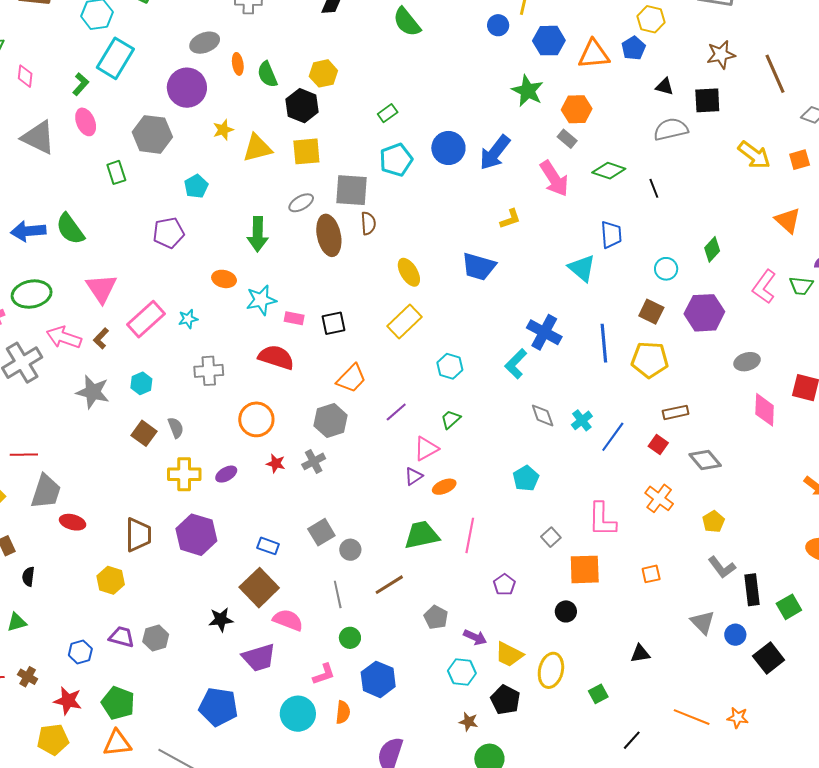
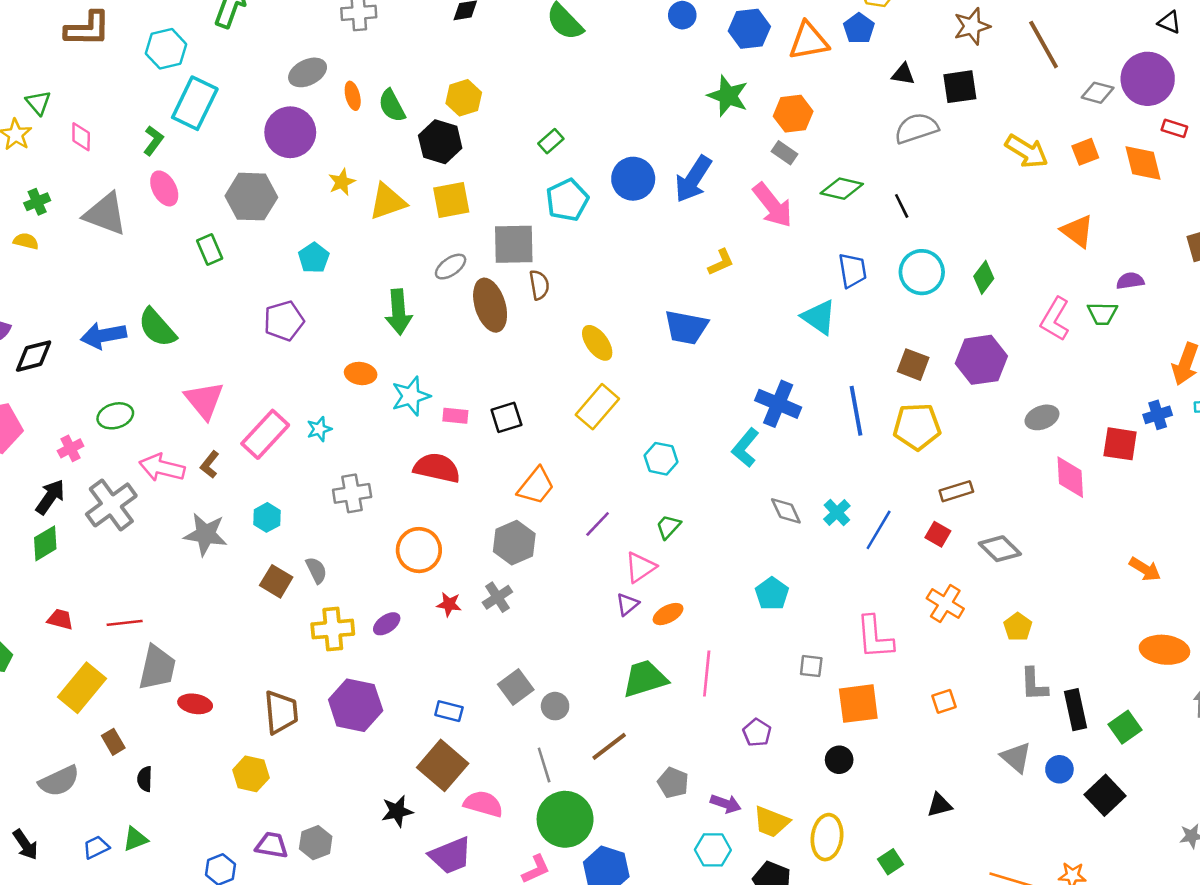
cyan circle: (666, 269) -> (922, 272), moved, size x1.5
green ellipse: (32, 294) -> (115, 416), size x0.7
gray square: (551, 537) -> (811, 666), turned -36
gray L-shape: (722, 567) -> (1034, 684), turned 40
green circle: (350, 638) -> (565, 819), size x2.0

